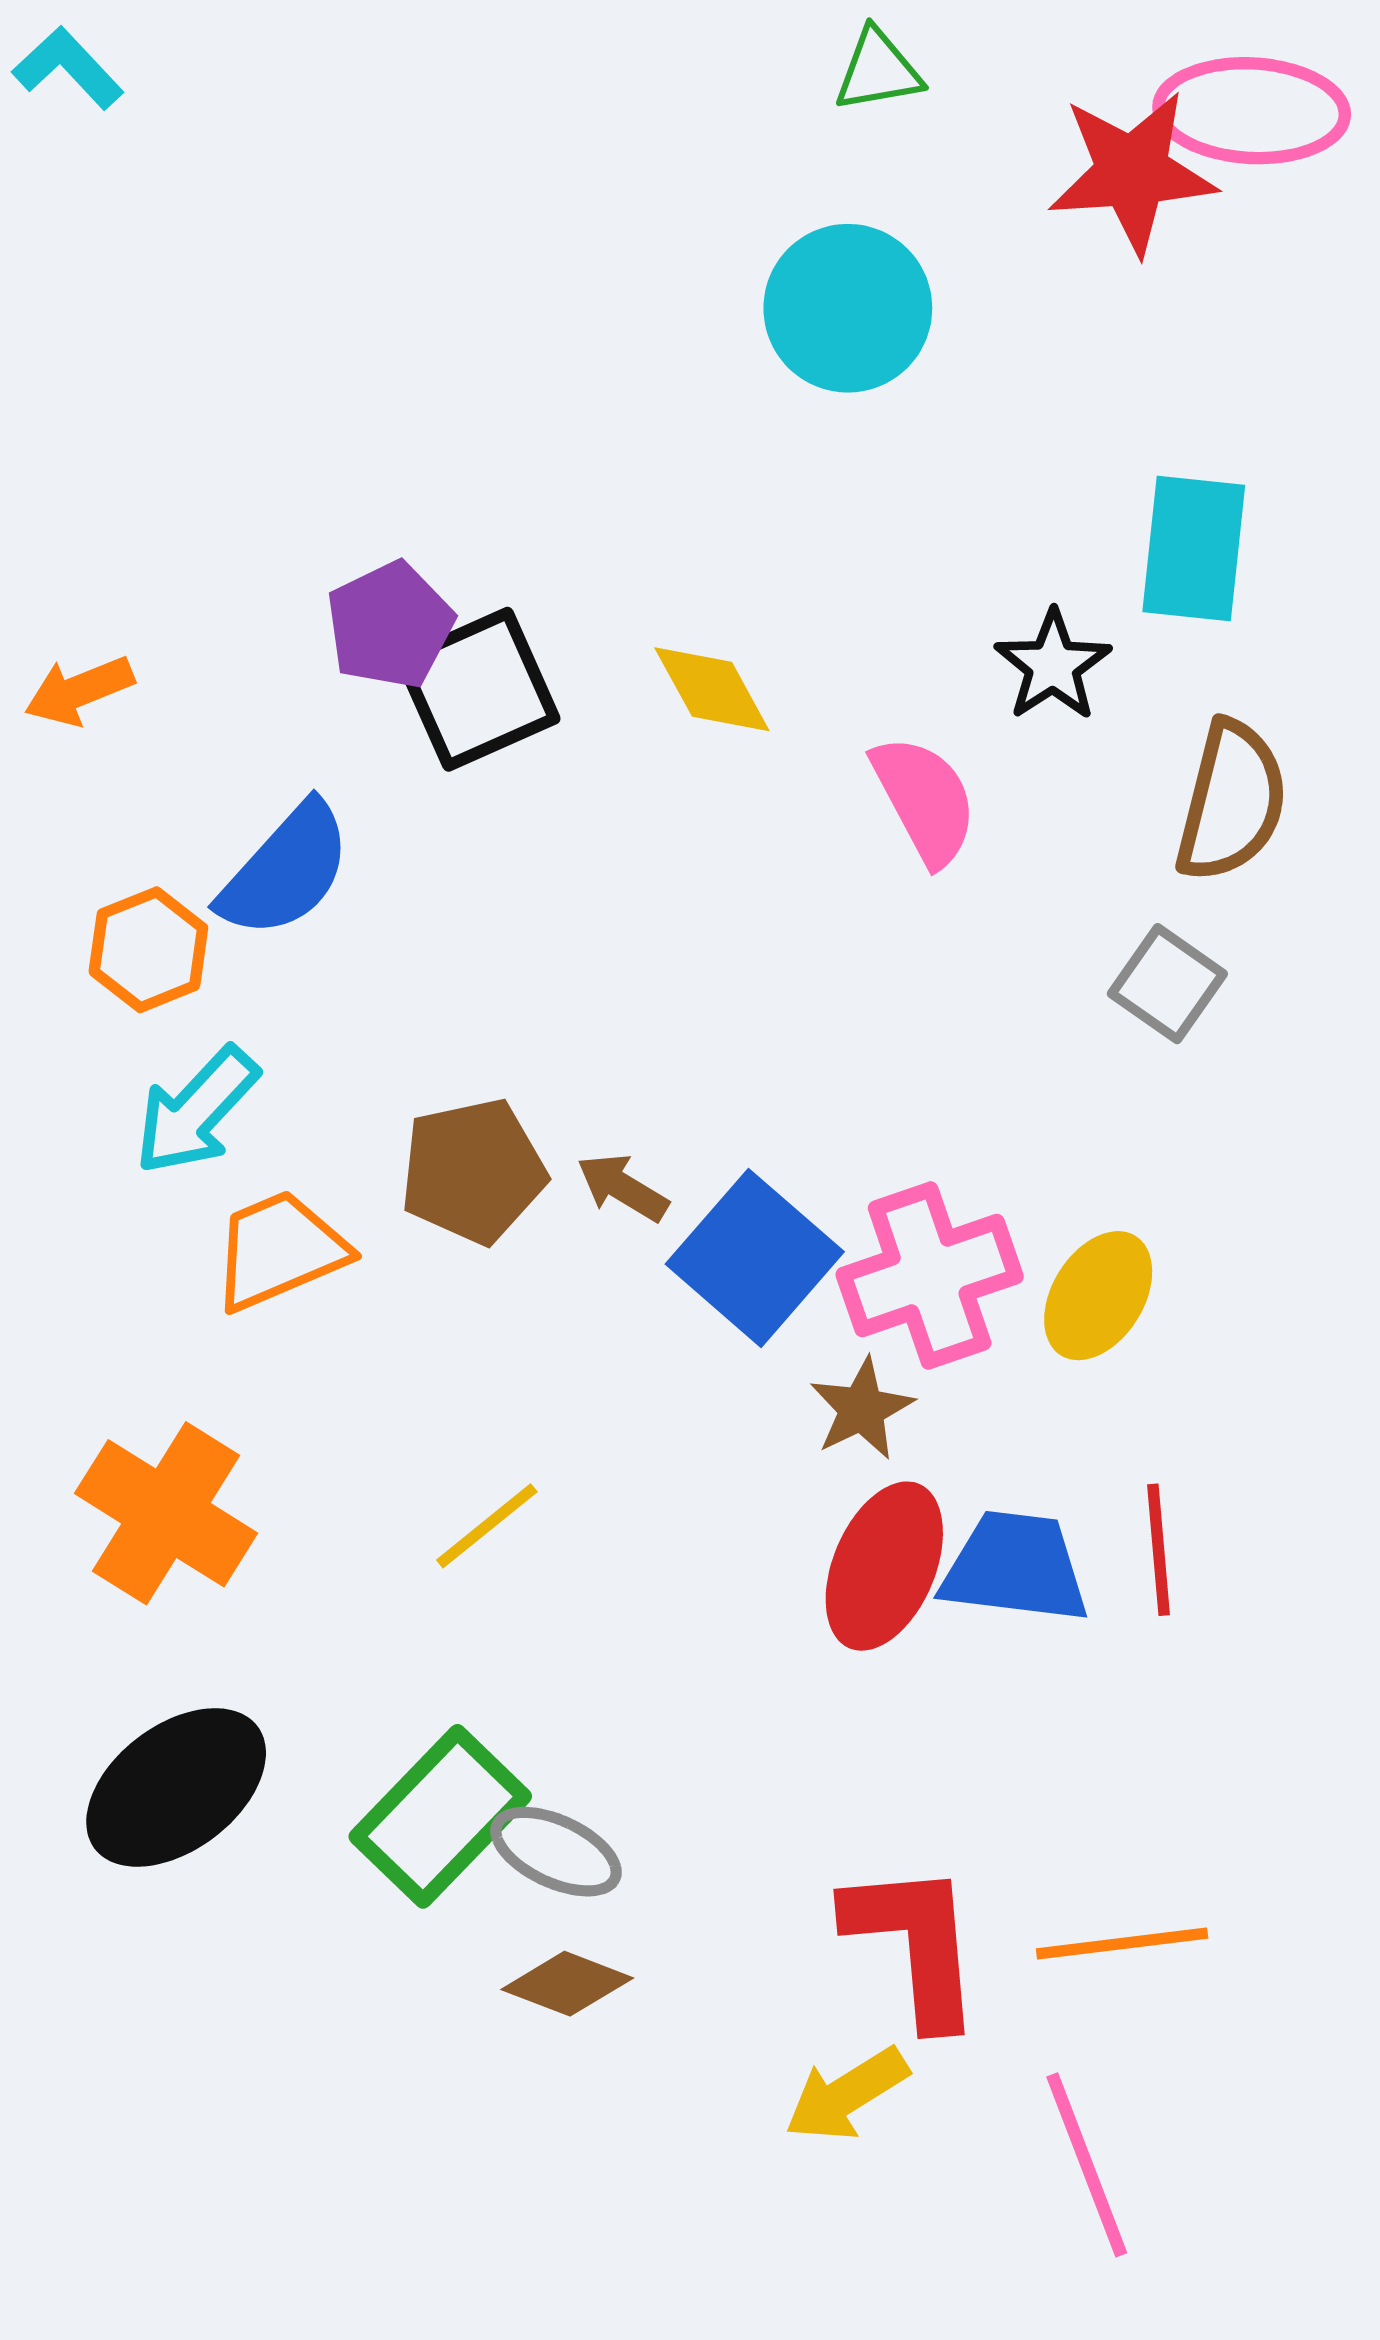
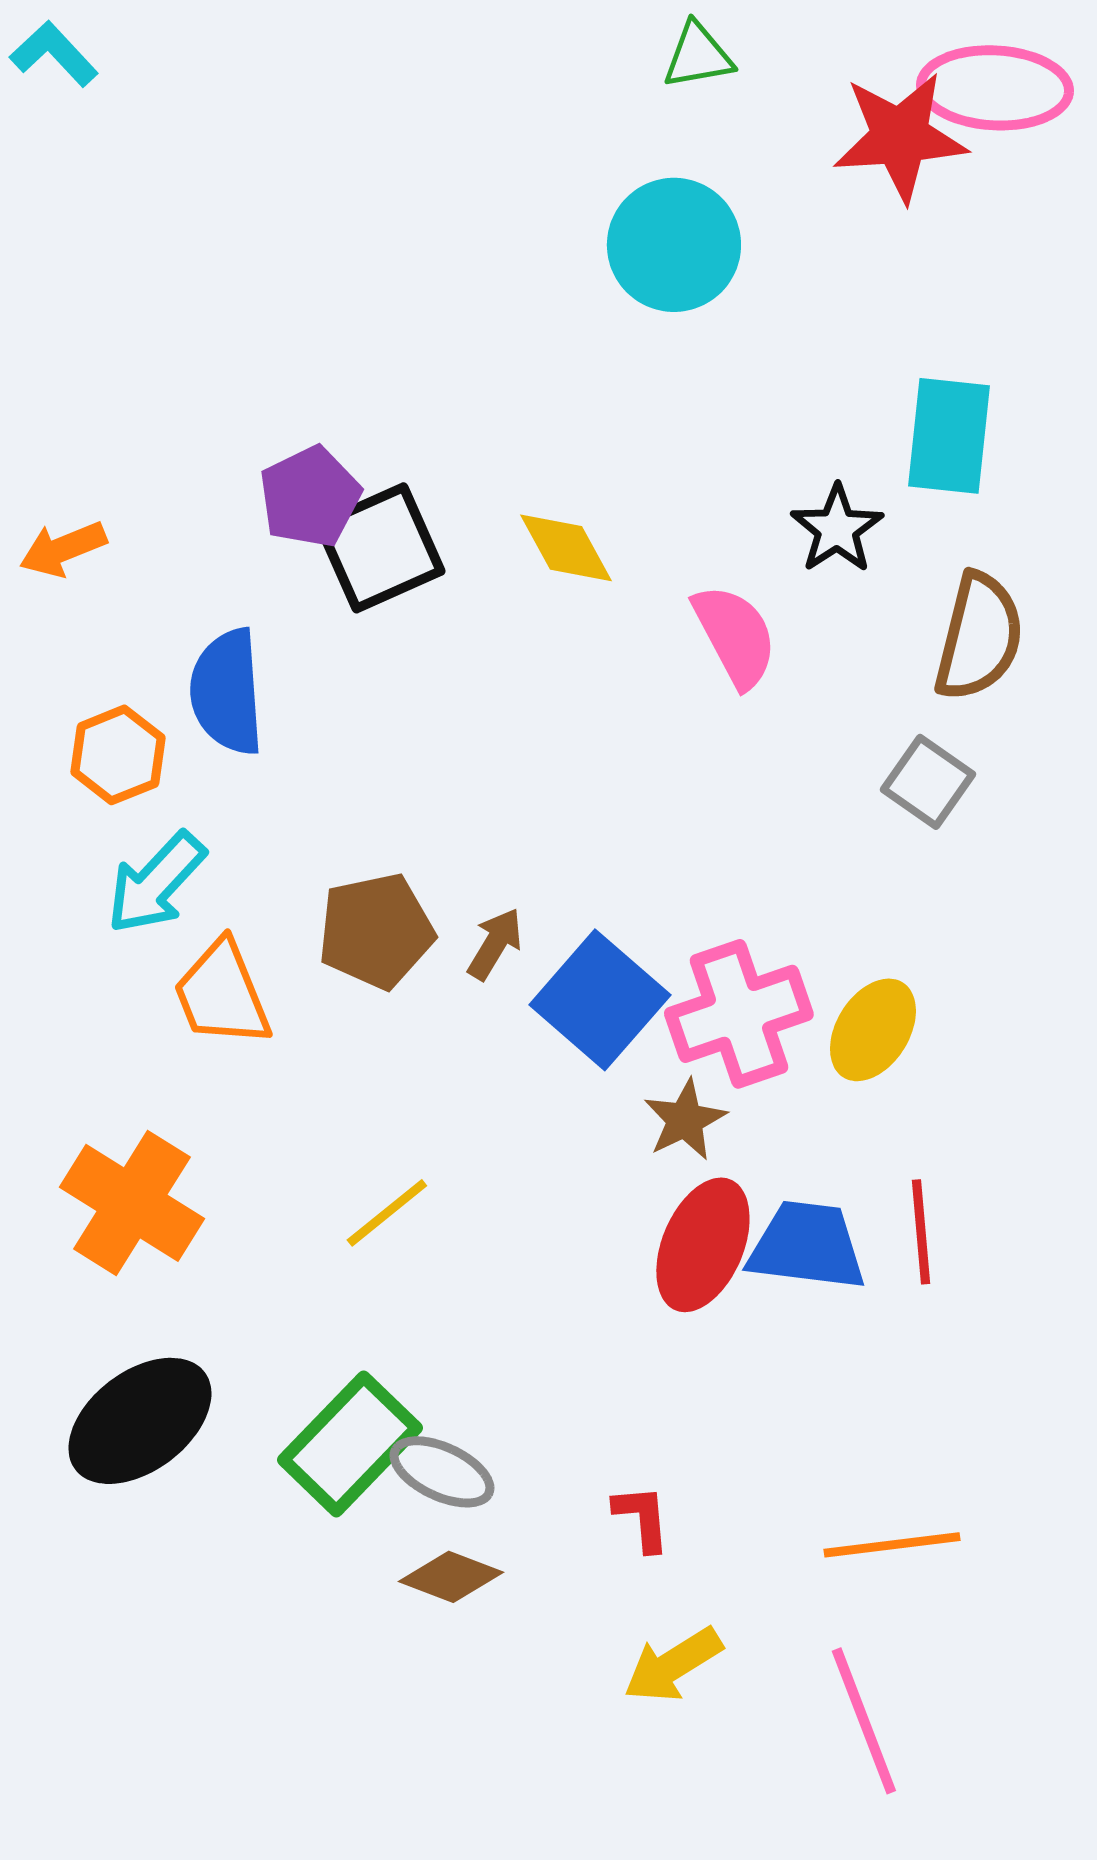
blue semicircle: (286, 870) -> (227, 692), turned 134
brown arrow: (623, 1187) -> (495, 944), turned 90
orange trapezoid: (279, 1250) -> (222, 994), turned -89
red L-shape: (914, 1943) -> (642, 1518), moved, size x0.5

